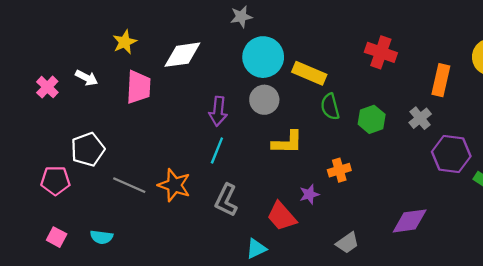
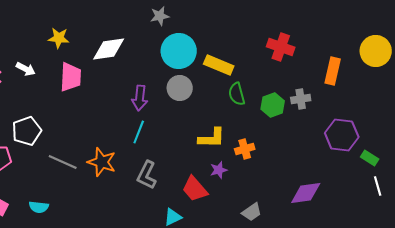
yellow star: (125, 42) -> (59, 38), turned 30
gray cross: (420, 118) -> (301, 99), moved, turned 30
yellow L-shape: (287, 142) -> (212, 138), moved

